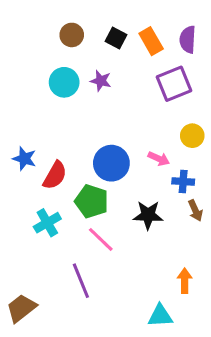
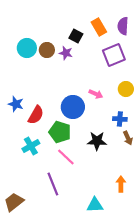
brown circle: (72, 35) -> (47, 50), moved
black square: (116, 38) -> (76, 36), moved
cyan circle: (64, 82) -> (27, 48), moved
pink arrow: (159, 159) -> (96, 94), moved
cyan triangle: (160, 316) -> (95, 205), moved

